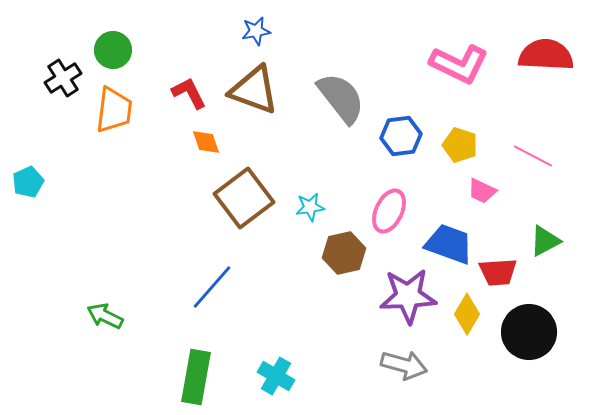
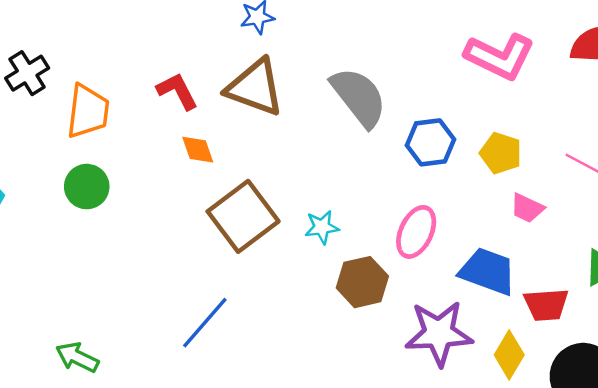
green circle: (113, 50) -> (87, 187), moved

